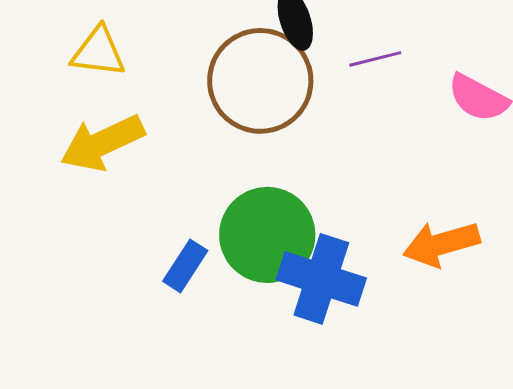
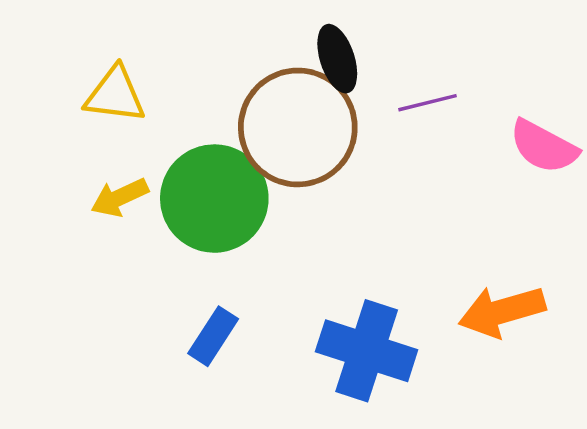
yellow arrow: (102, 143) -> (120, 197), size x0.6
green circle: (267, 235) -> (214, 199), moved

